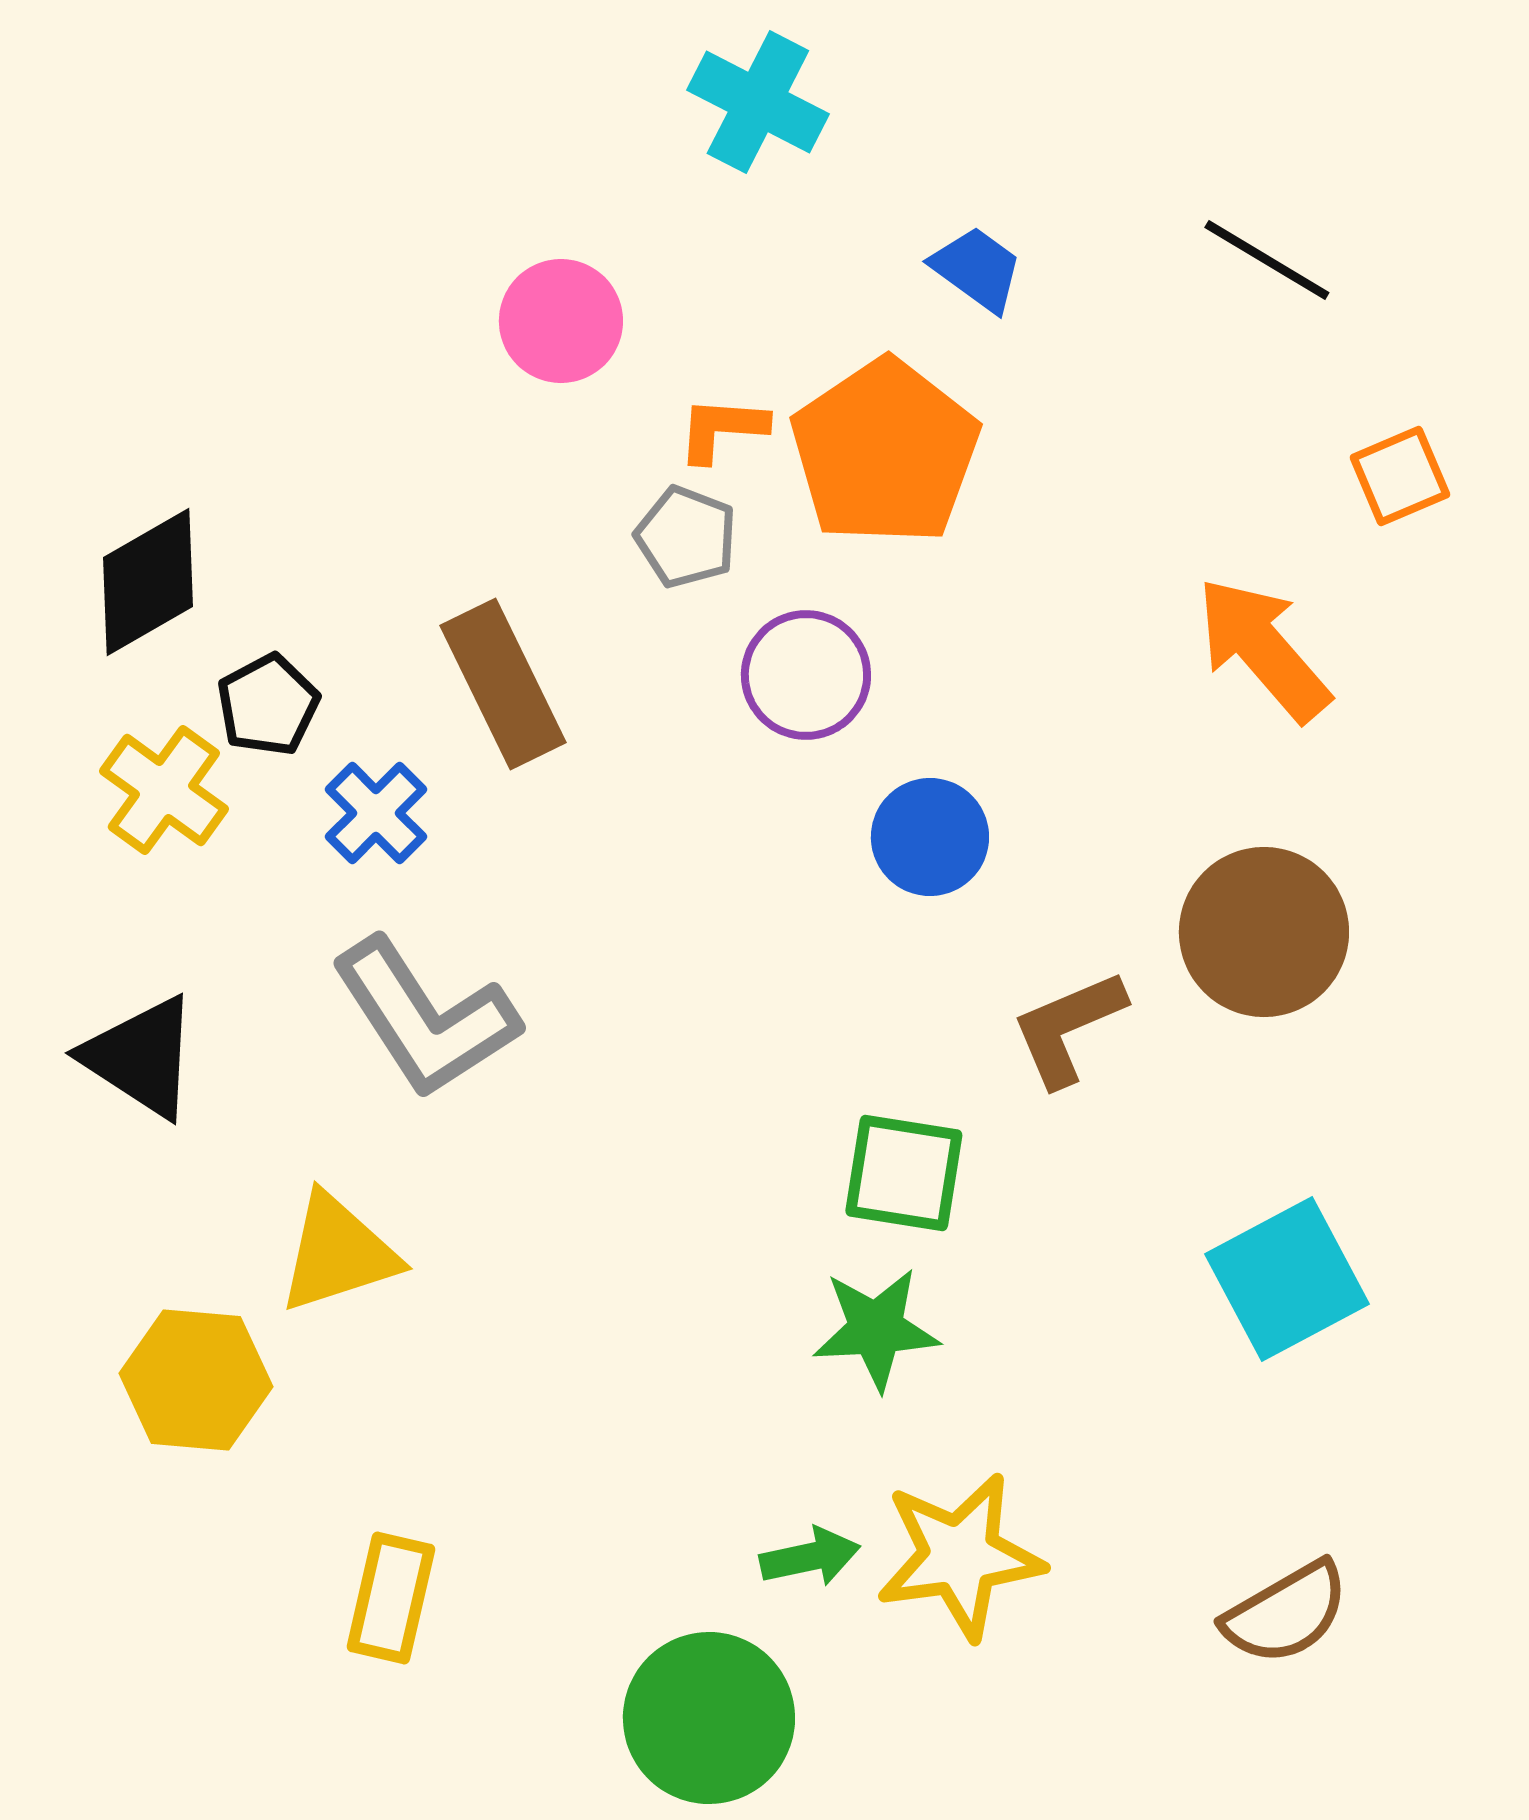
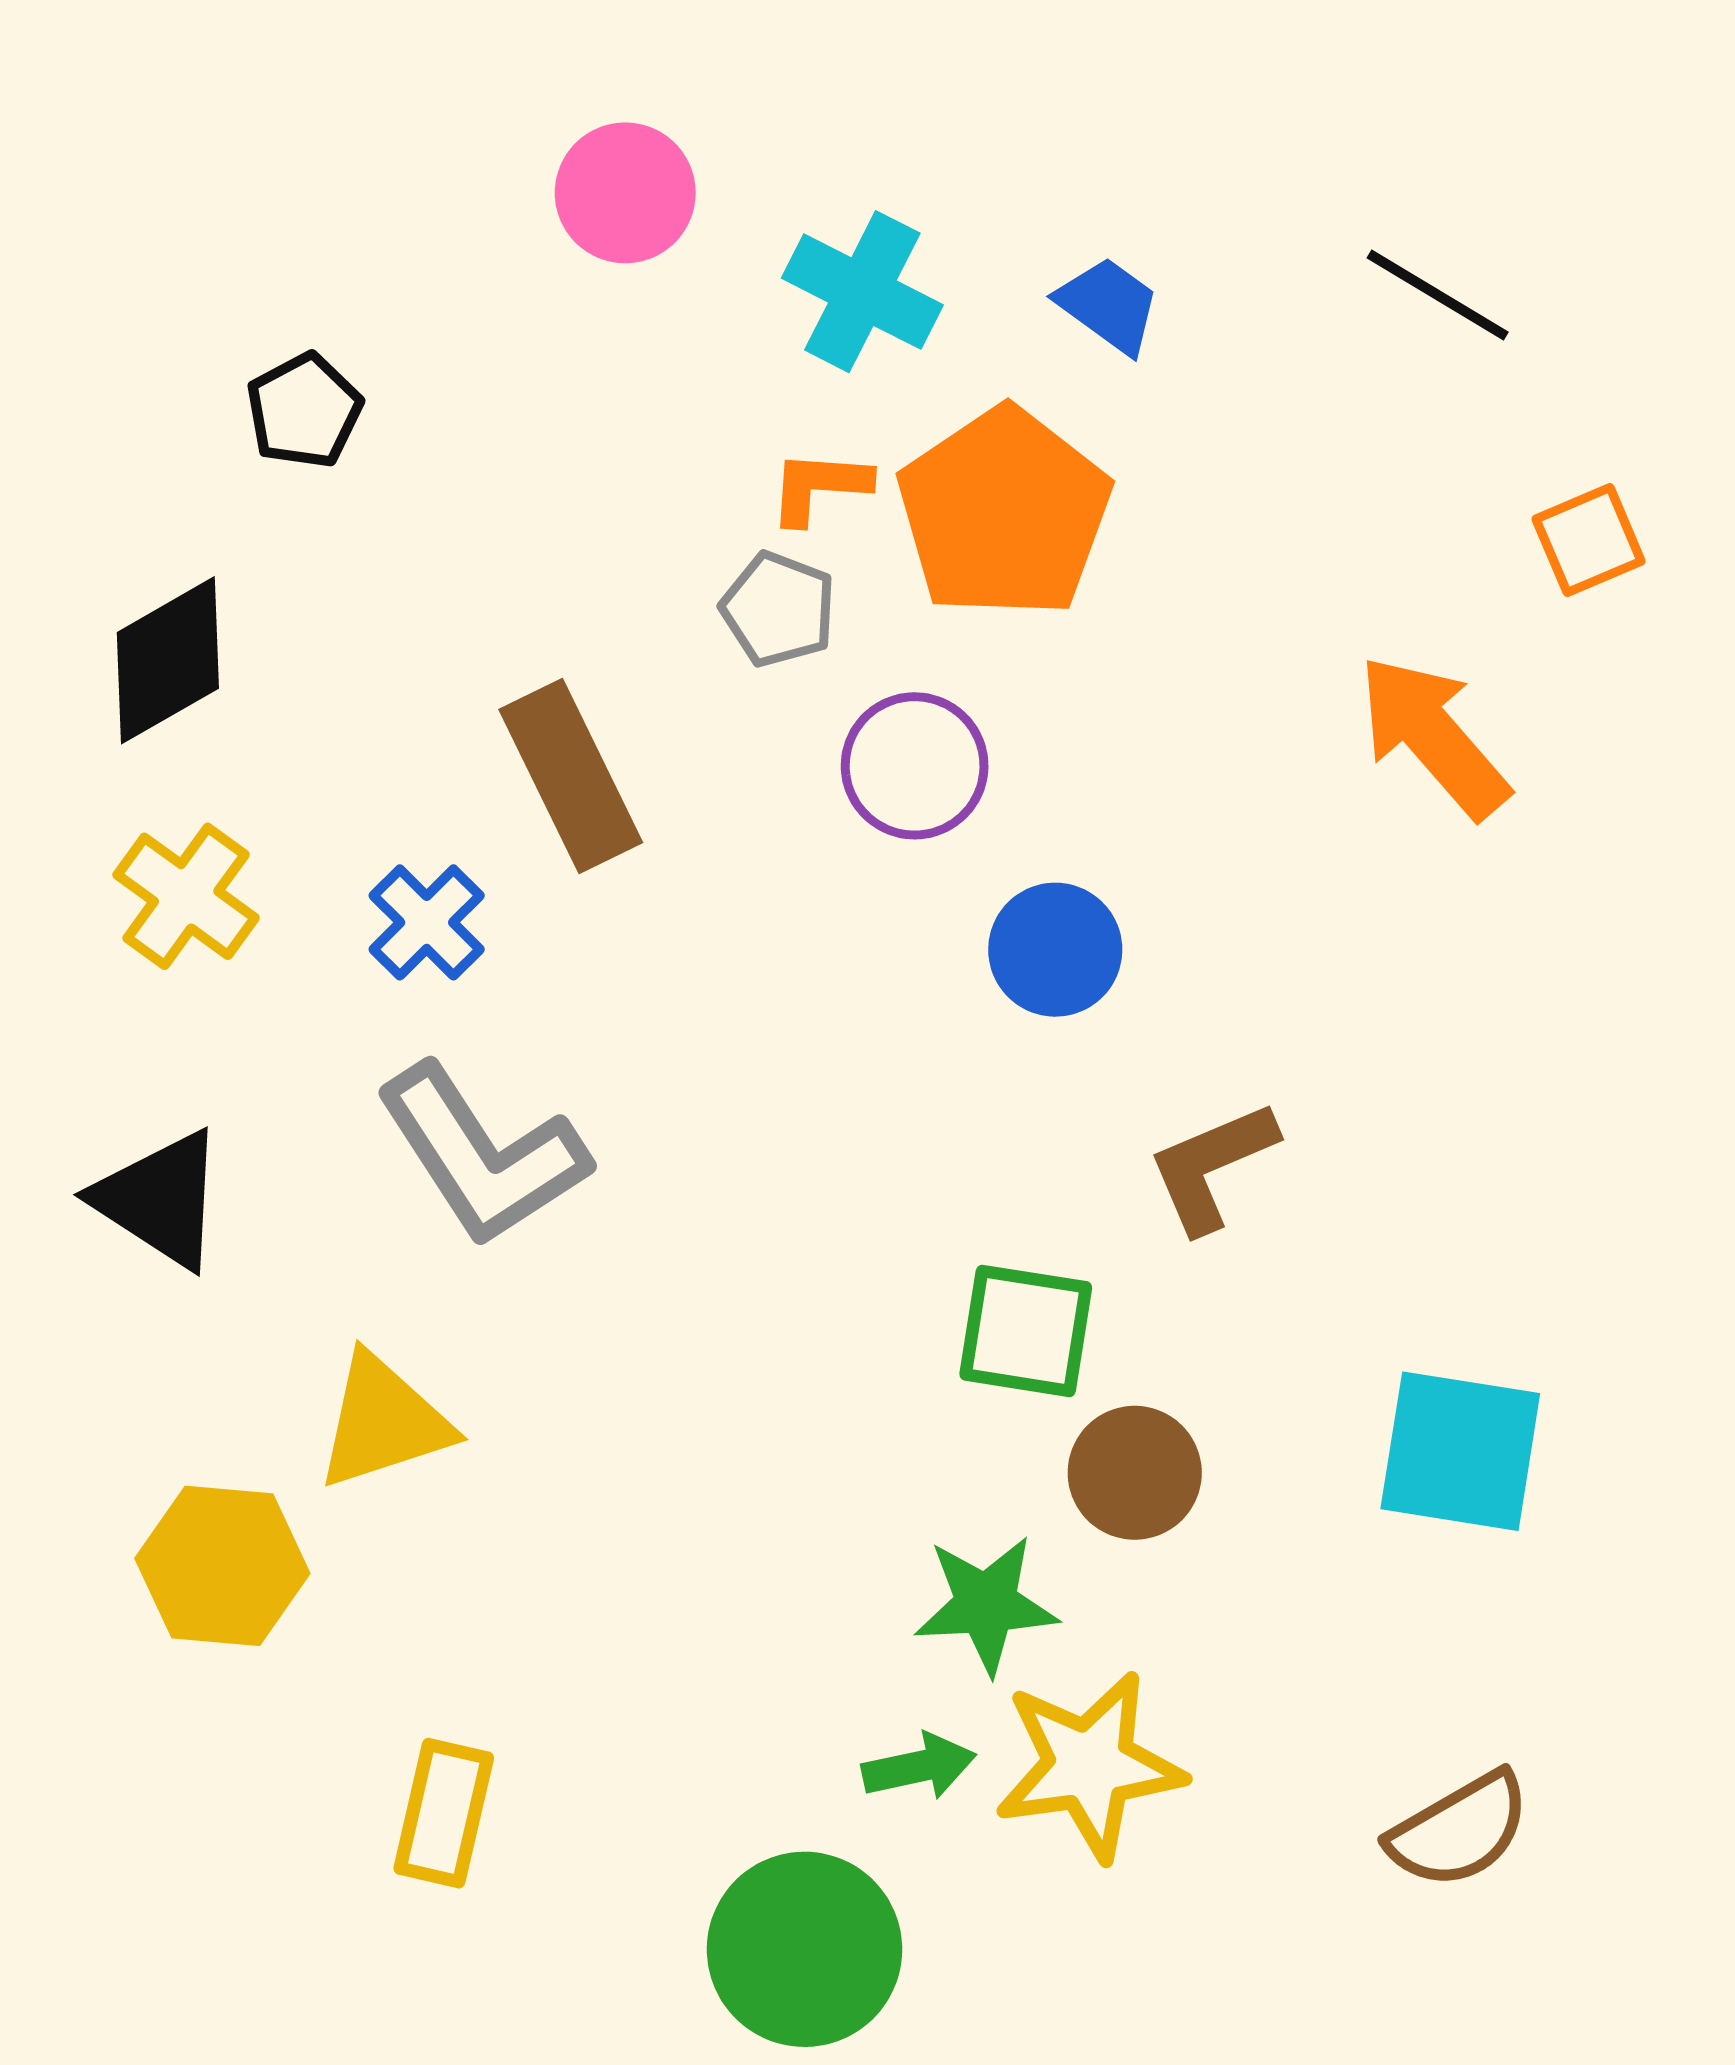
cyan cross: (758, 102) -> (862, 292), moved
pink circle: (561, 321) -> (625, 193), moved
black pentagon: (268, 705) -> (304, 411), moved
brown circle: (1264, 932) -> (1135, 1473), moved, size x0.7
cyan square: (1287, 1279) -> (1460, 1451), turned 37
green star: (876, 1329) -> (986, 1604), moved

